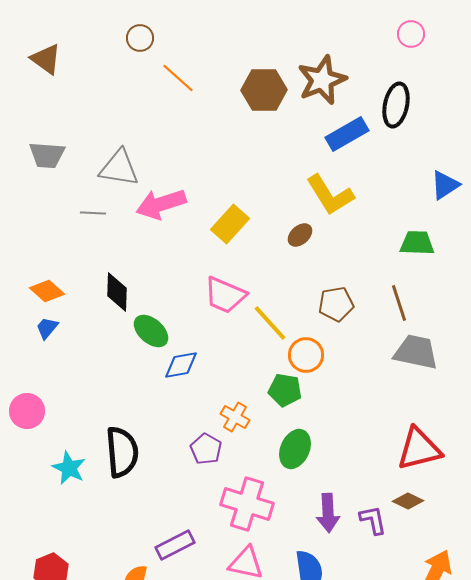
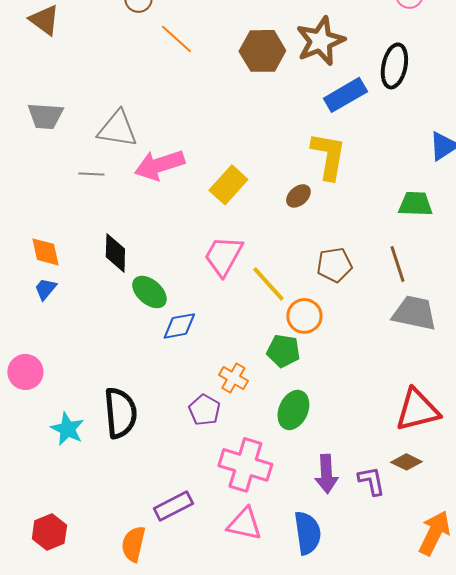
yellow L-shape: (330, 195) -> (328, 156), turned -138
orange diamond: (47, 291) -> (45, 252), turned 36
pink trapezoid: (225, 295) -> (223, 256), turned 96

